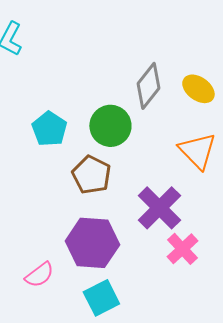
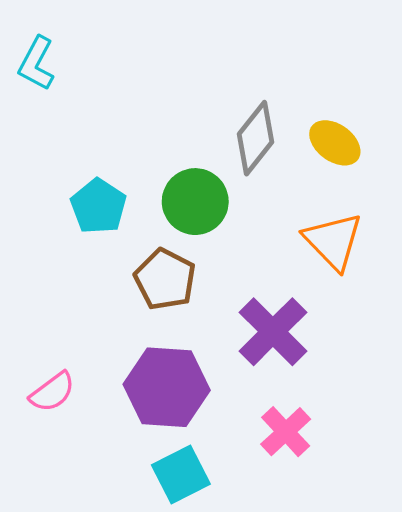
pink cross: (182, 249) -> (286, 432), moved
pink semicircle: (39, 275) -> (52, 392), moved

